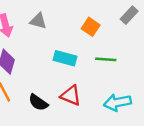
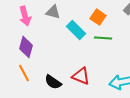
cyan rectangle: (65, 58) -> (76, 30), moved, turned 30
green line: (106, 59) -> (103, 38), moved

